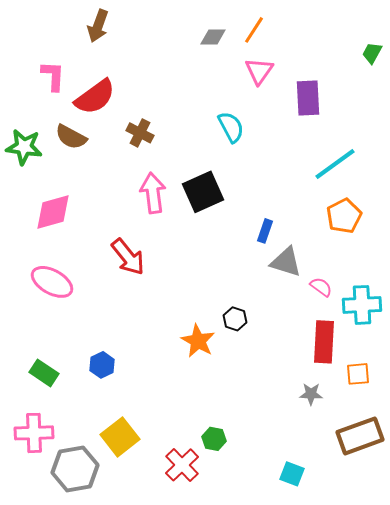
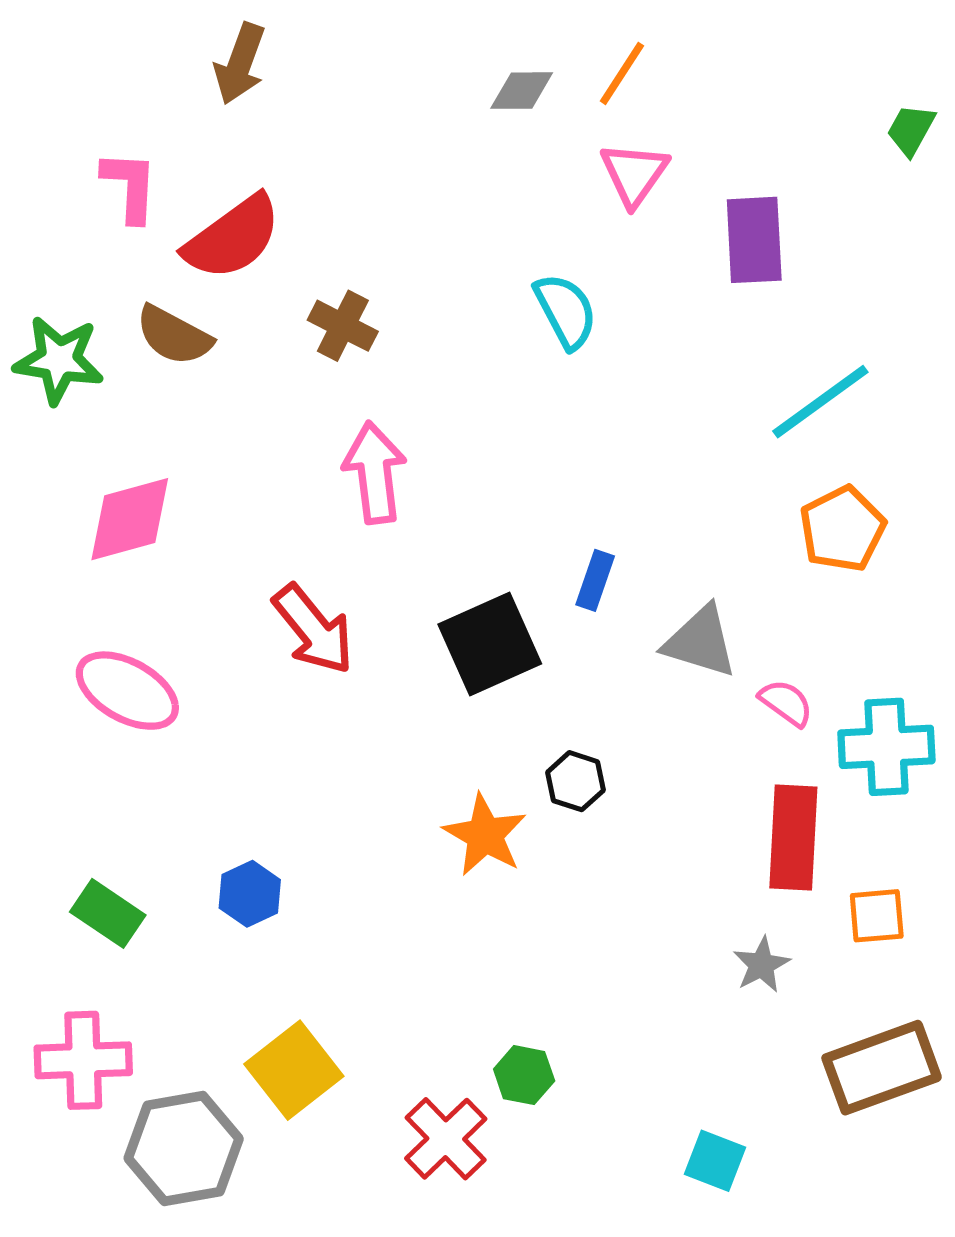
black square: (203, 192) -> (490, 644), moved
blue rectangle: (265, 231) -> (595, 580), moved
gray star: (311, 394) -> (762, 965), turned -30

